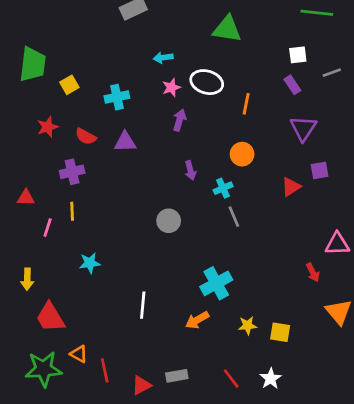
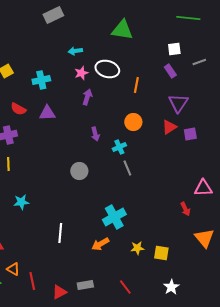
red triangle: (291, 187) -> (169, 127), moved
white star: (271, 379) -> (171, 287), moved

